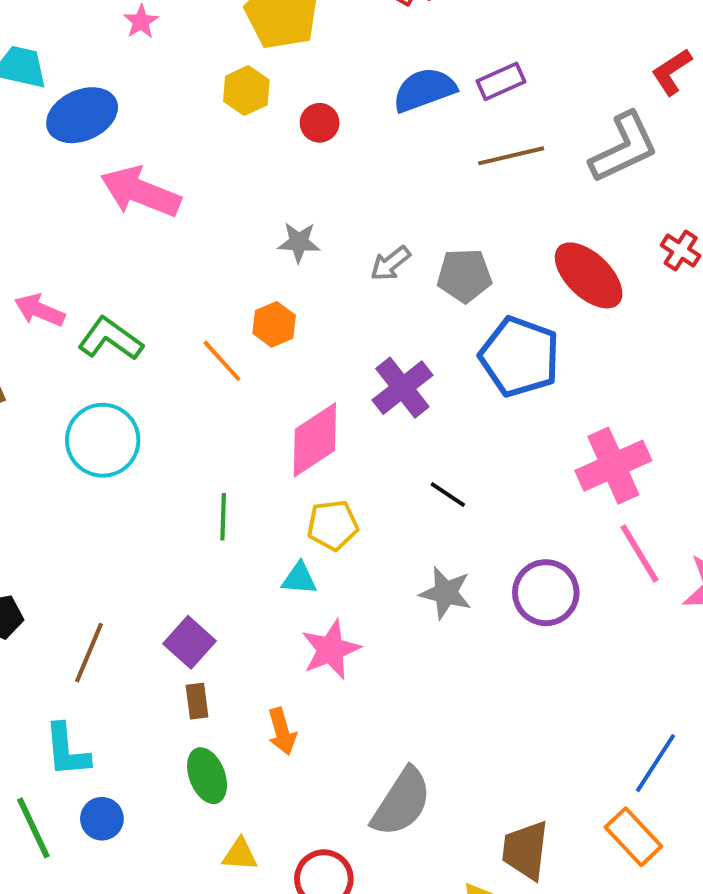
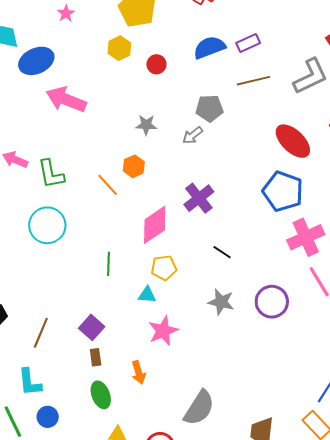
gray pentagon: (464, 275) -> (209, 108), moved
green L-shape: (110, 339) -> (51, 174), turned -136
blue pentagon: (520, 357) -> (283, 191), moved

